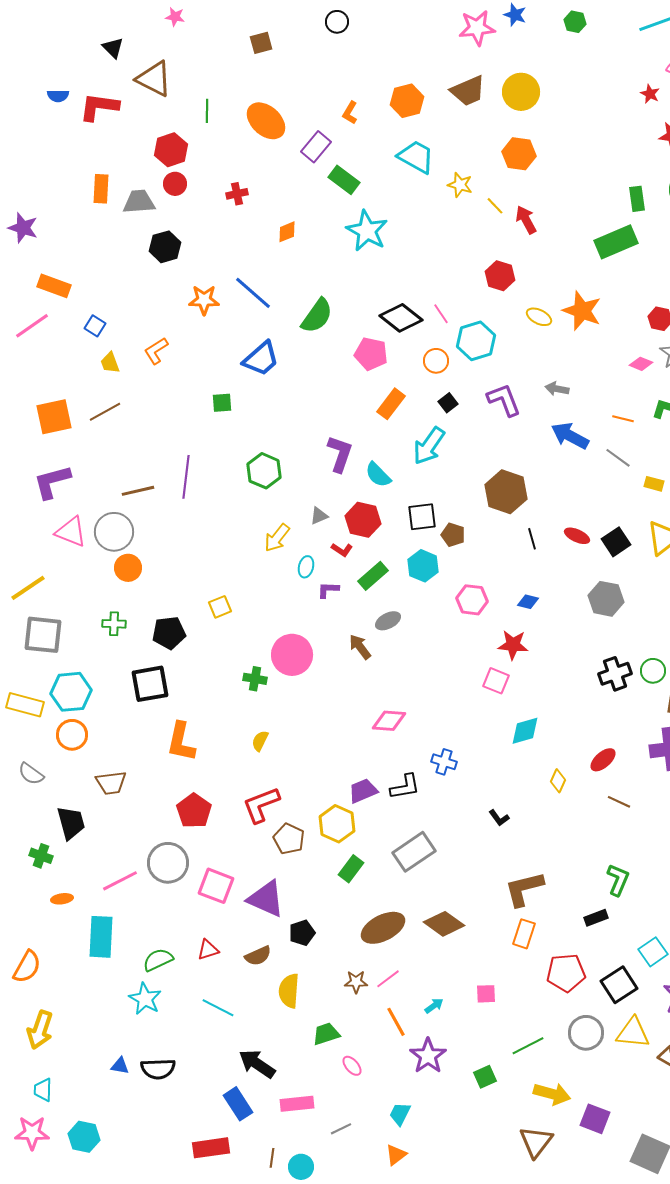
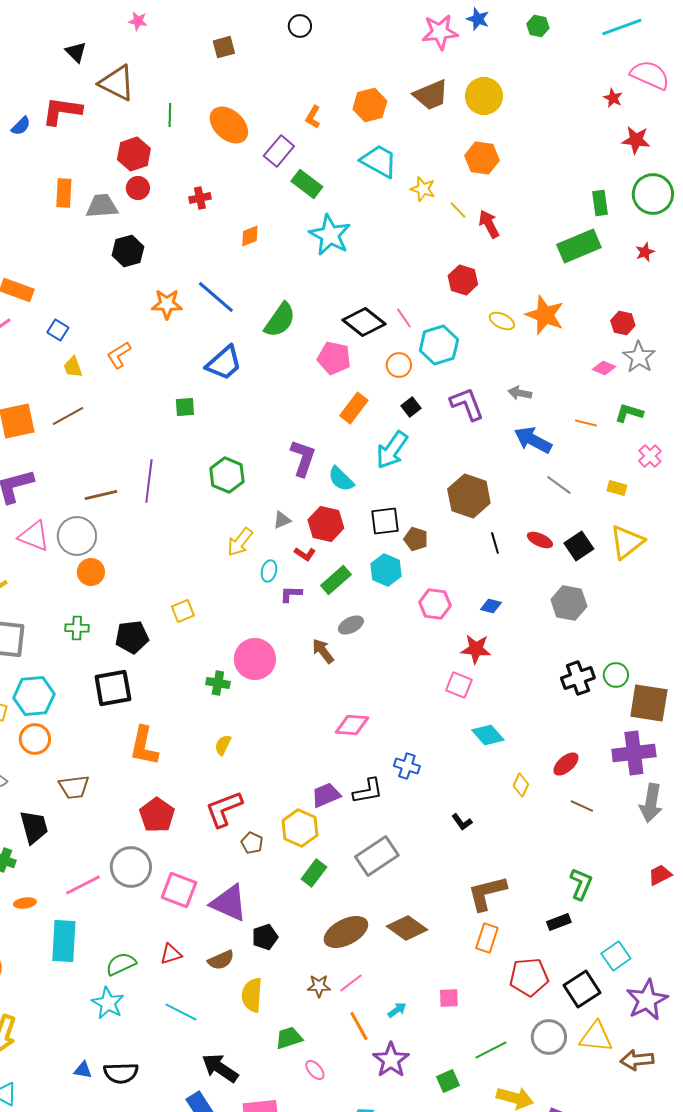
blue semicircle: (58, 96) -> (21, 126), moved, turned -45
gray line: (618, 458) -> (559, 485), moved
cyan diamond: (525, 731) -> (488, 735), turned 64
brown pentagon: (289, 839) -> (252, 843), size x0.7

